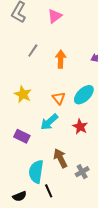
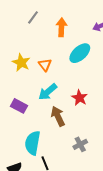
cyan ellipse: (84, 95) -> (80, 53), moved
orange triangle: (59, 98) -> (45, 65), moved
brown arrow: (60, 158) -> (58, 116), moved

